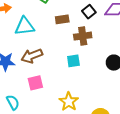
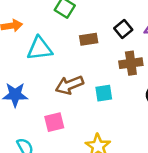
brown cross: (83, 36) -> (131, 63), moved
brown arrow: (32, 56) -> (69, 85), moved

